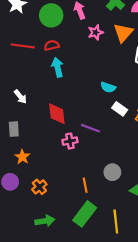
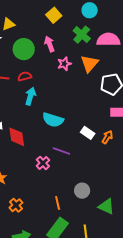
cyan arrow: (58, 67) -> (30, 96), turned 30
cyan semicircle: (108, 87) -> (53, 120), moved, size x1.5
red diamond: (57, 114) -> (17, 137), moved
pink cross: (70, 141) -> (43, 163), turned -32

